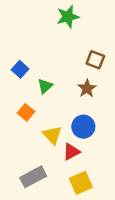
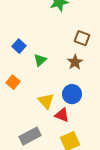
orange square: (26, 112) -> (13, 82), moved
red triangle: (71, 152) -> (62, 115), turned 49

